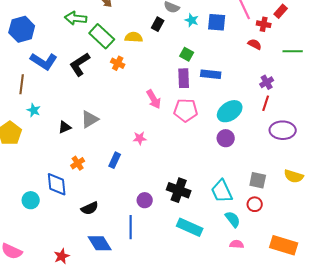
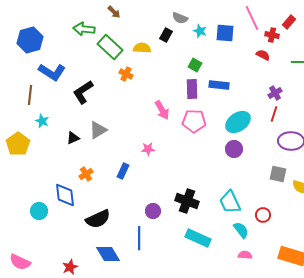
black L-shape: (80, 64) -> (83, 92), moved
gray square: (258, 180) -> (278, 174), moved
black semicircle: (90, 208) -> (98, 219), size x1.4

